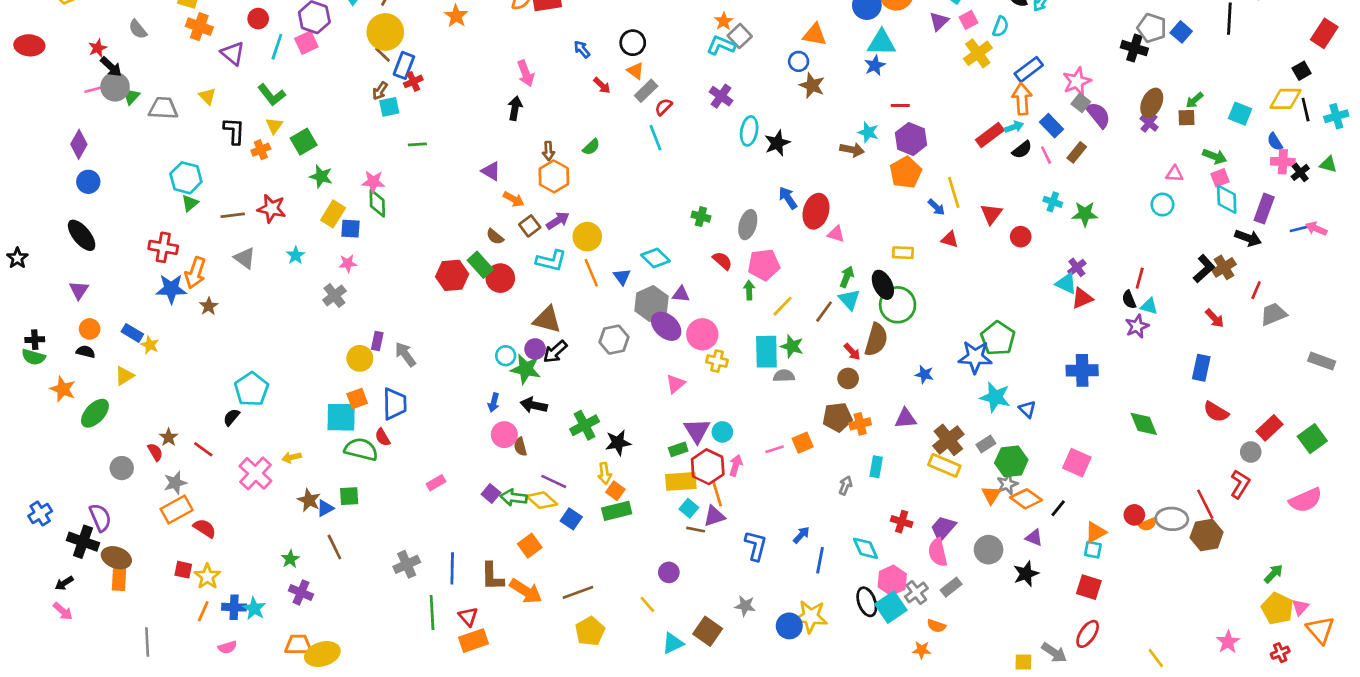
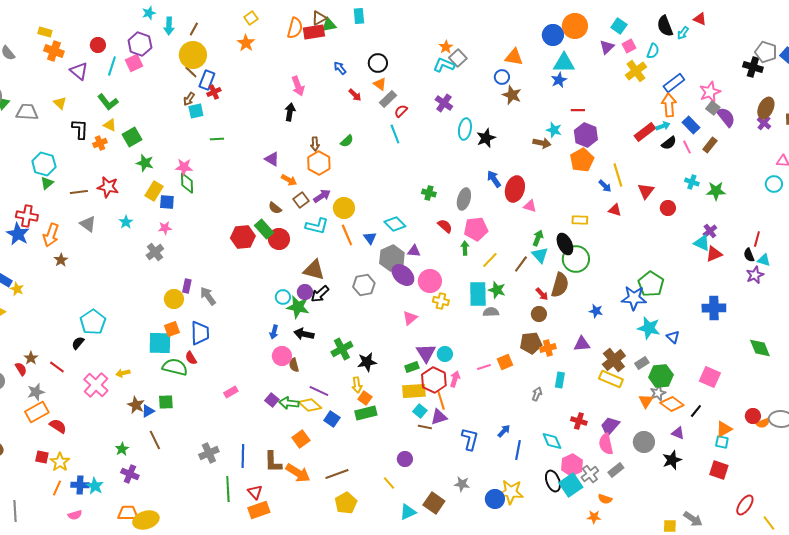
yellow triangle: (274, 126) -> (110, 125), turned -40
blue star: (171, 289) -> (18, 234), moved, turned 30
red ellipse: (1088, 634) -> (745, 505), moved

